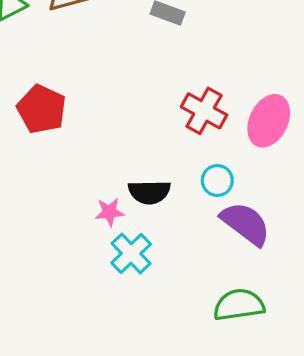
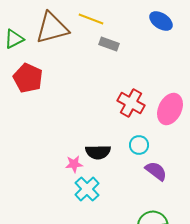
red pentagon: (42, 109) -> (28, 78), moved
purple semicircle: (246, 224) -> (156, 171), size x0.7

